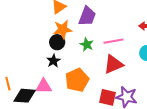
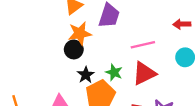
green star: (87, 45) -> (114, 72), moved
black star: (53, 61) -> (86, 75), moved

